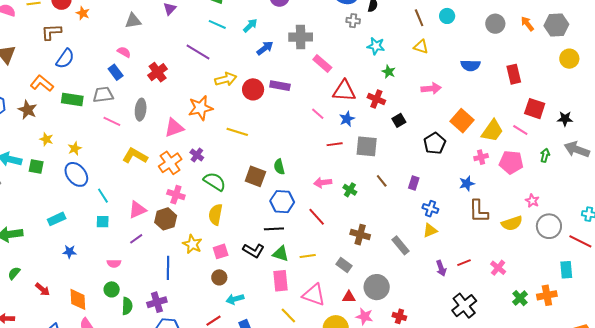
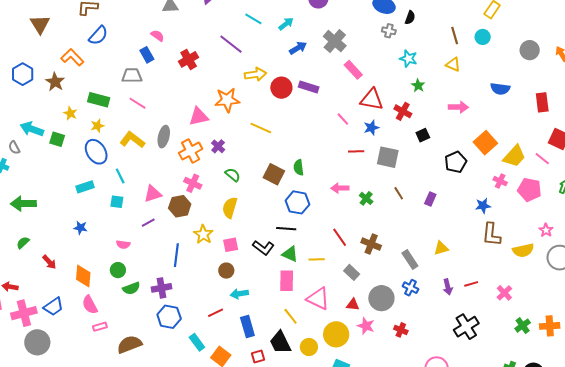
gray cross: (301, 37) -> (335, 41), turned 35
green rectangle: (72, 99) -> (99, 100), moved
gray ellipse: (141, 110) -> (164, 137), moved
yellow L-shape: (135, 156) -> (132, 140), moved
pink cross: (481, 157) -> (500, 181), turned 32
green semicircle: (215, 182) -> (233, 175), size x0.7
blue cross: (430, 209) -> (410, 288), moved
red line: (317, 217) -> (340, 237), moved
cyan rectangle: (57, 219) -> (85, 187), moved
green semicircle: (127, 306) -> (131, 288), turned 60

